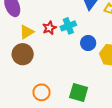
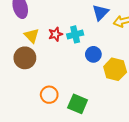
yellow triangle: (27, 32) -> (32, 36), turned -49
orange circle: (42, 92) -> (49, 95), moved

